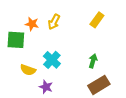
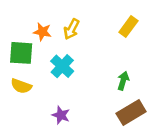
cyan cross: (52, 60) -> (62, 66), moved
yellow semicircle: (28, 70) -> (21, 86), moved

